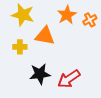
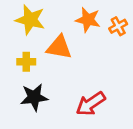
orange star: (67, 15) -> (88, 20), turned -30
black star: (40, 74) -> (34, 97), moved

